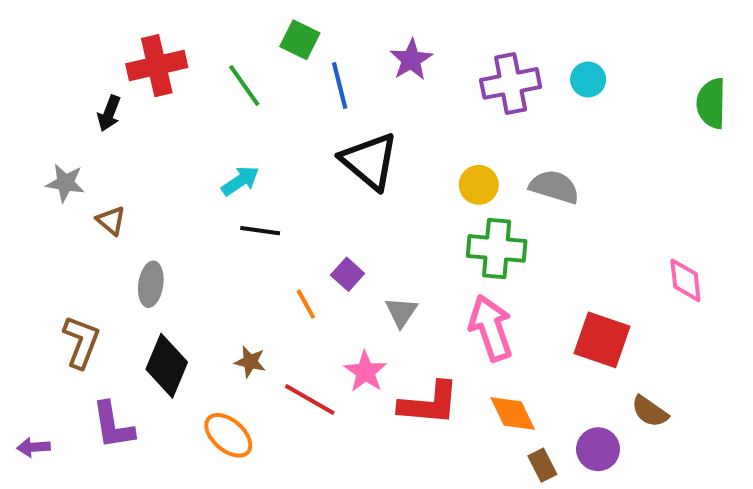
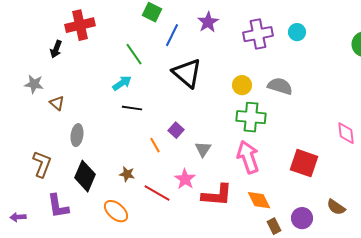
green line: (244, 85) -> (134, 54), moved
blue line: (340, 85) -> (172, 35), turned 40
brown semicircle: (650, 411) -> (336, 207), moved

